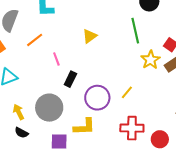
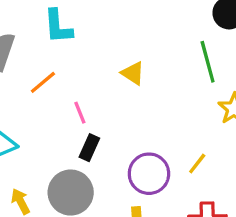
yellow triangle: (90, 36) -> (133, 73), turned -49
black rectangle: (70, 79) -> (89, 148), moved

